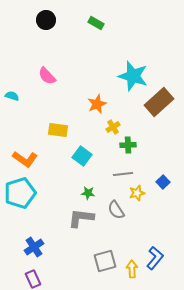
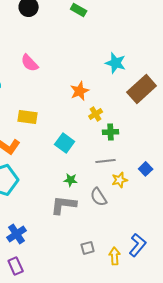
cyan star: (133, 76) -> (116, 63), size x0.7
yellow rectangle: (58, 130) -> (28, 117), moved
gray square: (105, 261) -> (88, 248), size x0.6

